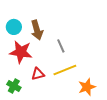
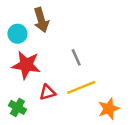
brown arrow: (37, 30) -> (41, 20), moved

